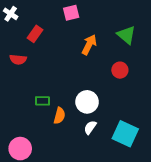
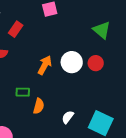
orange arrow: (89, 45) -> (45, 65), moved
white circle: (87, 102) -> (72, 62), moved

